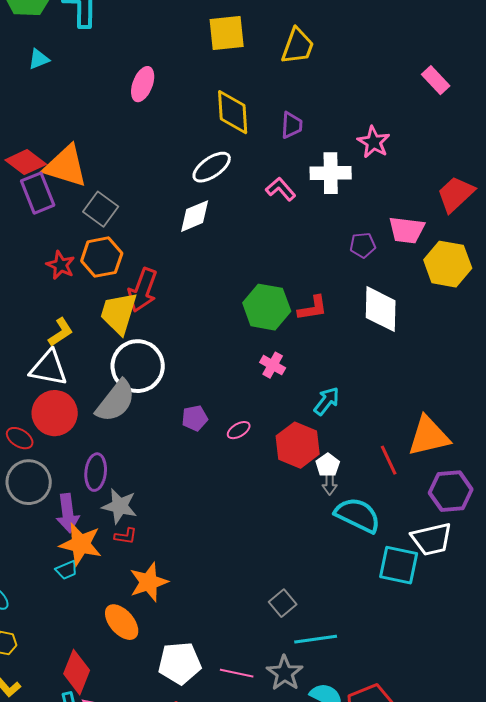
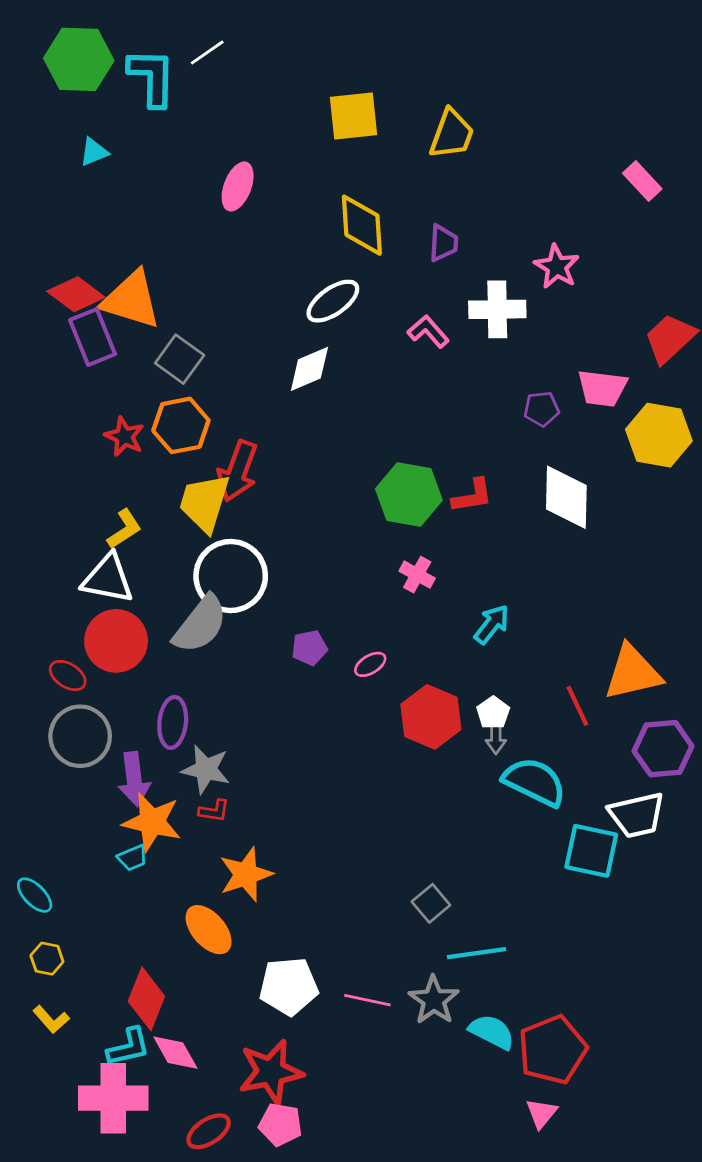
red hexagon: (298, 445) -> (431, 717), moved

